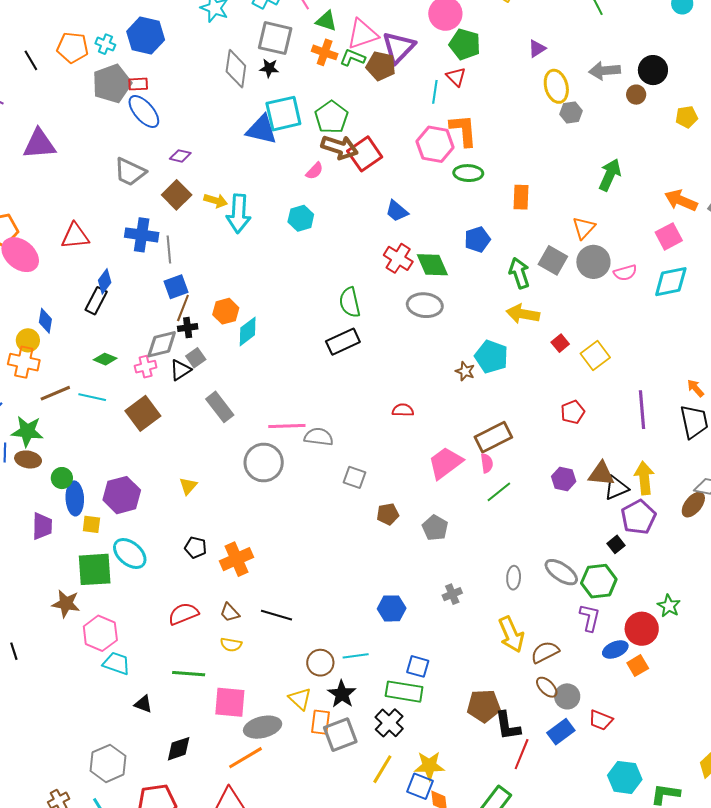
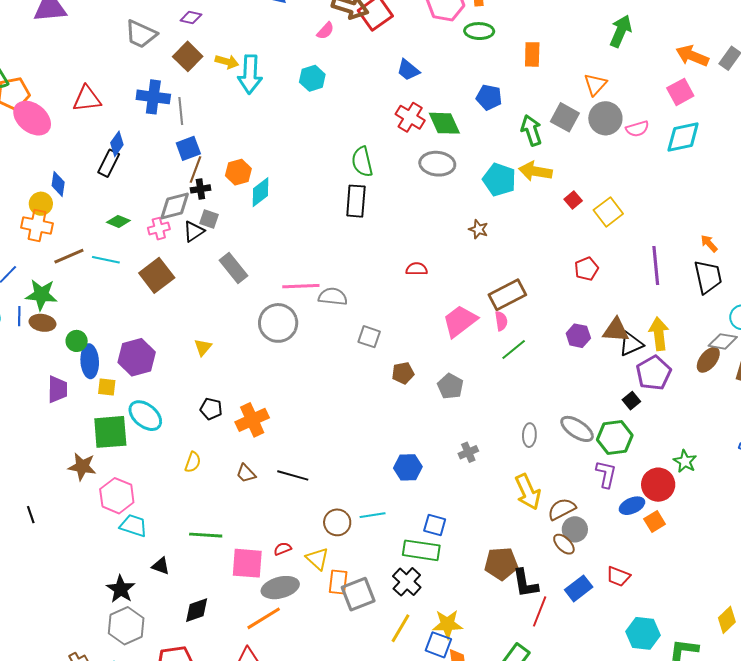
blue pentagon: (477, 239) -> (489, 97), turned 30
black rectangle: (343, 342) -> (356, 201), turned -60
cyan pentagon: (491, 357) -> (499, 180), moved
gray square: (196, 358) -> (209, 219), turned -36
red semicircle: (183, 614) -> (283, 549), moved, size x0.6
yellow semicircle: (231, 645) -> (193, 462), moved, turned -80
black star: (342, 694) -> (121, 589), moved
gray circle: (567, 696) -> (575, 529), moved

